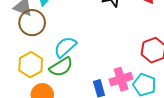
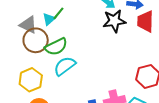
green semicircle: (61, 67) -> (56, 47), moved

